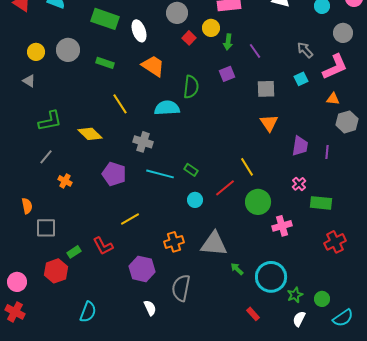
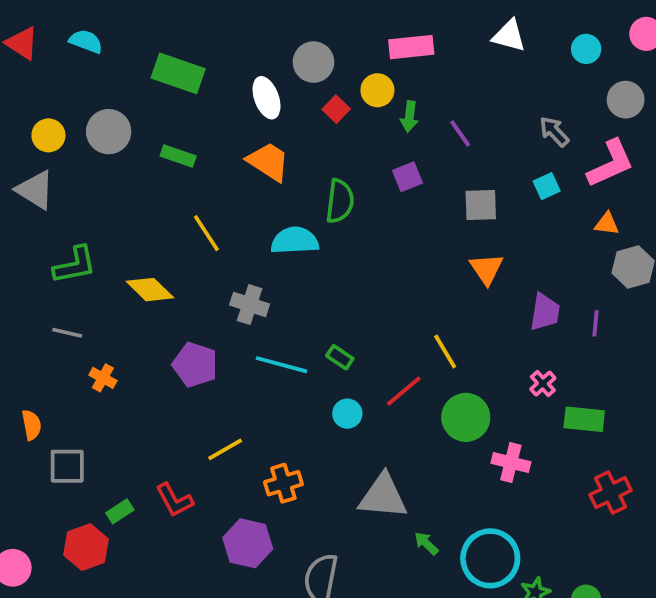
white ellipse: (139, 31) -> (267, 98), moved
gray triangle: (29, 81) -> (35, 190), size x1.6
gray line: (46, 157) -> (67, 333), turned 63
pink cross: (282, 226) -> (511, 462), turned 30
orange cross: (174, 242) -> (283, 483), moved

